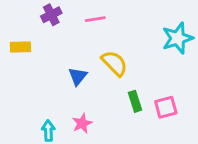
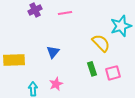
yellow rectangle: (20, 47) -> (14, 60), moved, size x1.5
yellow semicircle: (114, 63) -> (101, 43), moved

